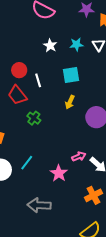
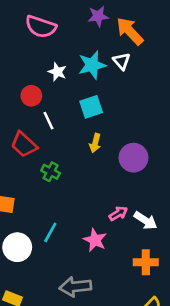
cyan star: (76, 44) -> (92, 65), size x1.5
red circle: (19, 70) -> (31, 96), moved
orange cross: (93, 195) -> (146, 262), turned 36

